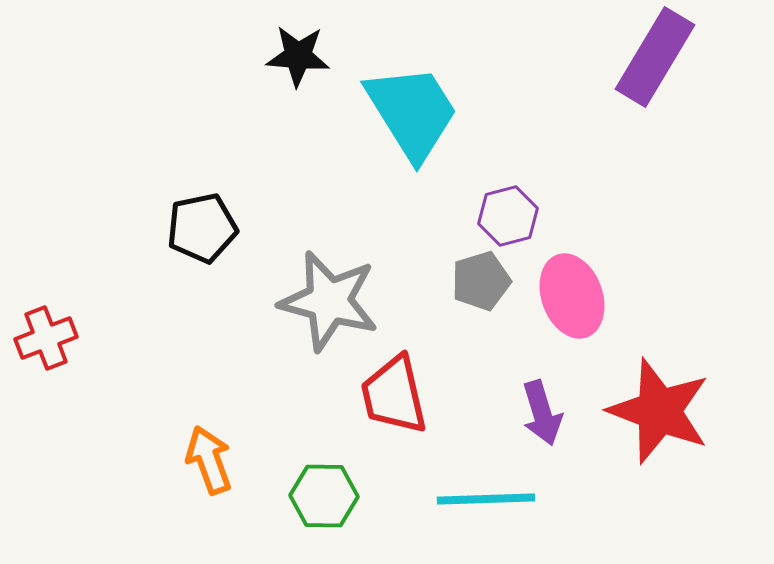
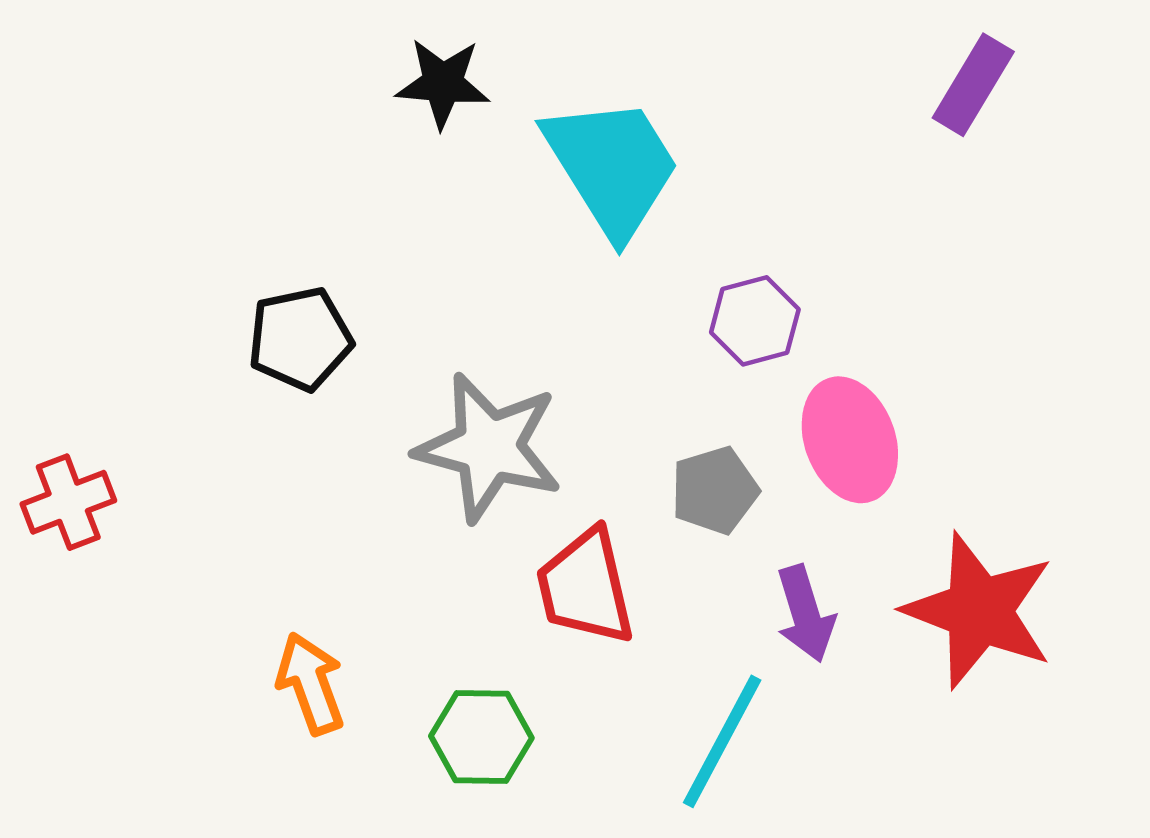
purple rectangle: (655, 57) -> (973, 85), size x0.7
gray pentagon: (481, 281) -> (715, 490), moved
cyan line: (486, 499) -> (722, 741), turned -60

